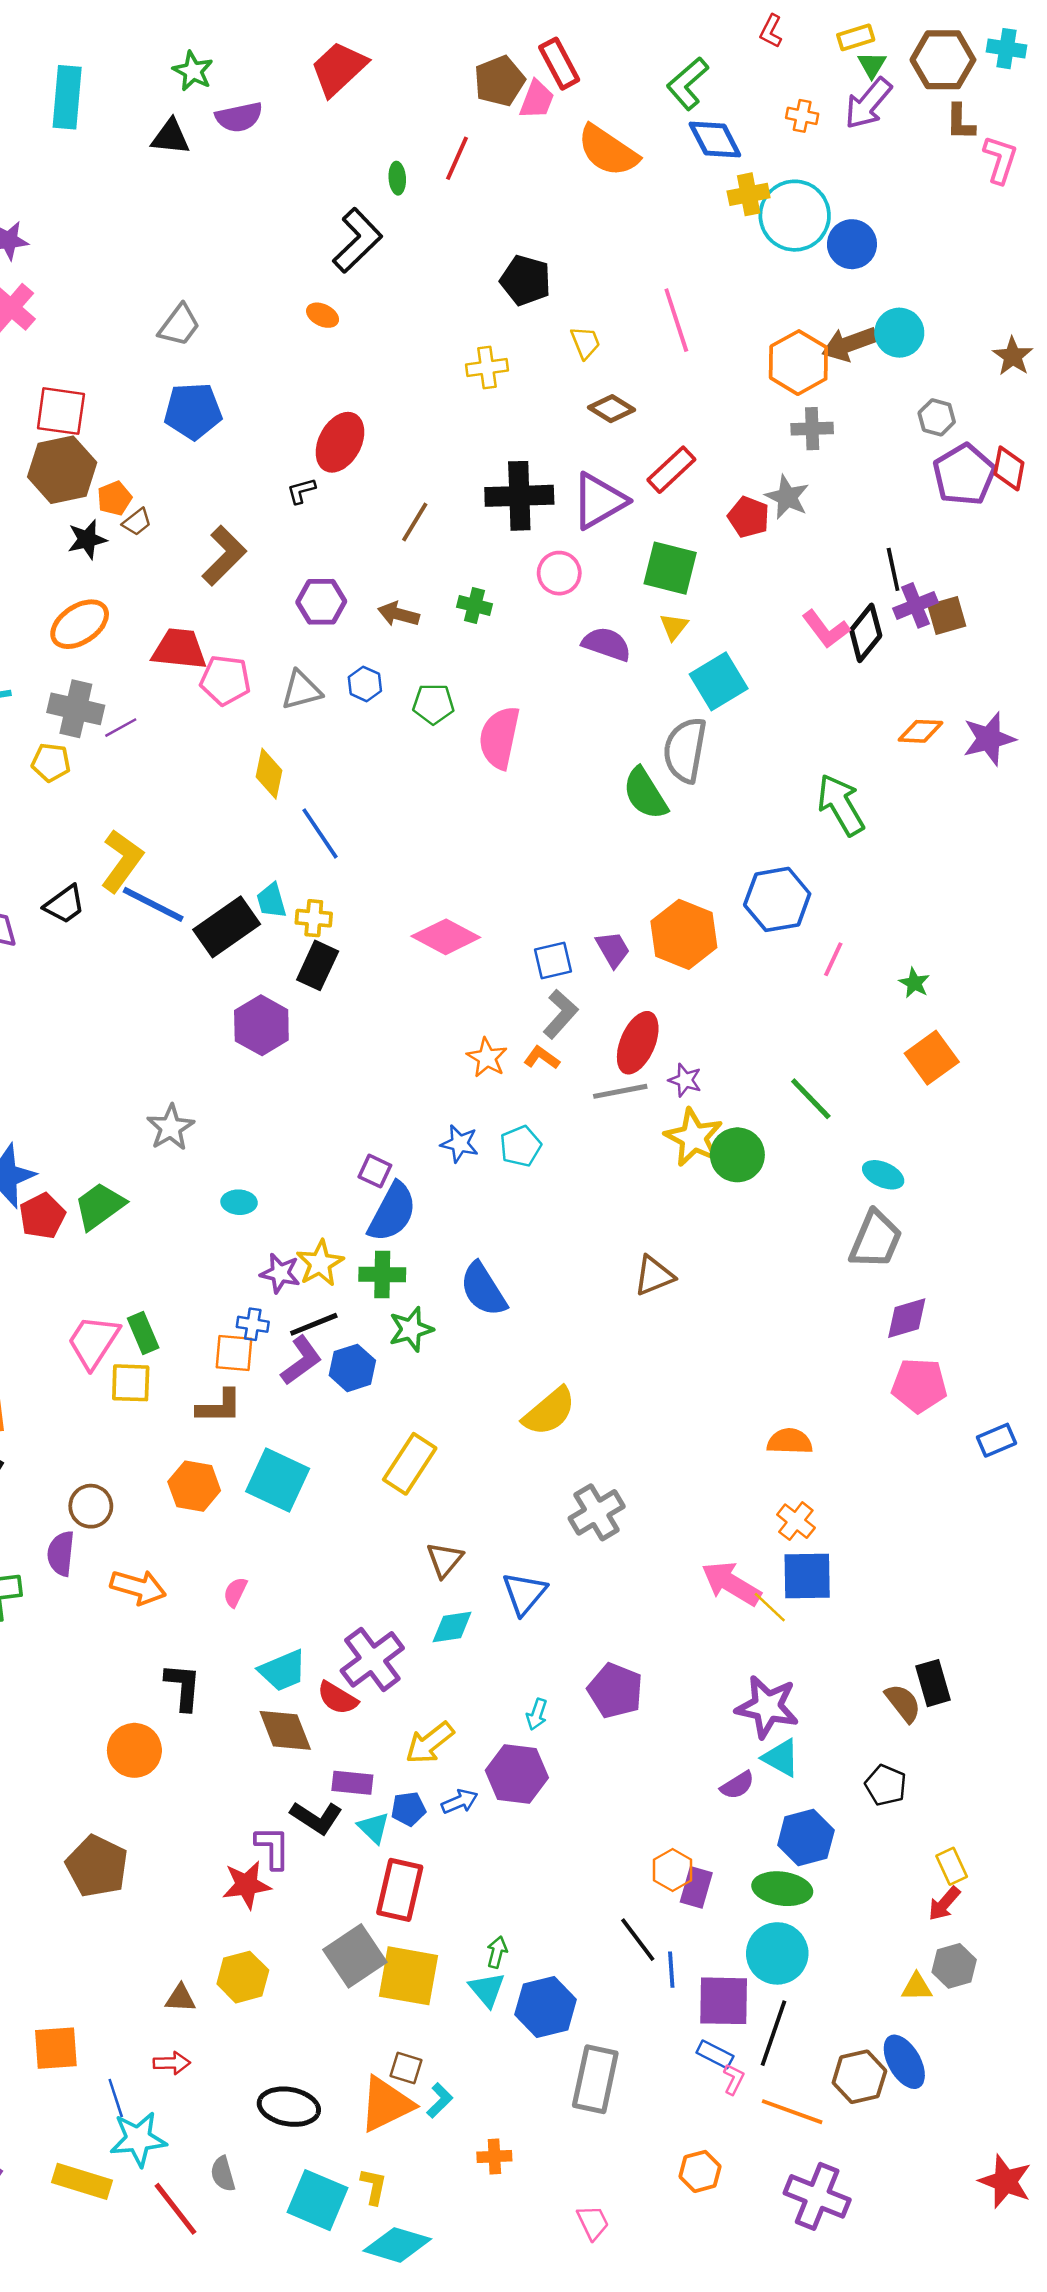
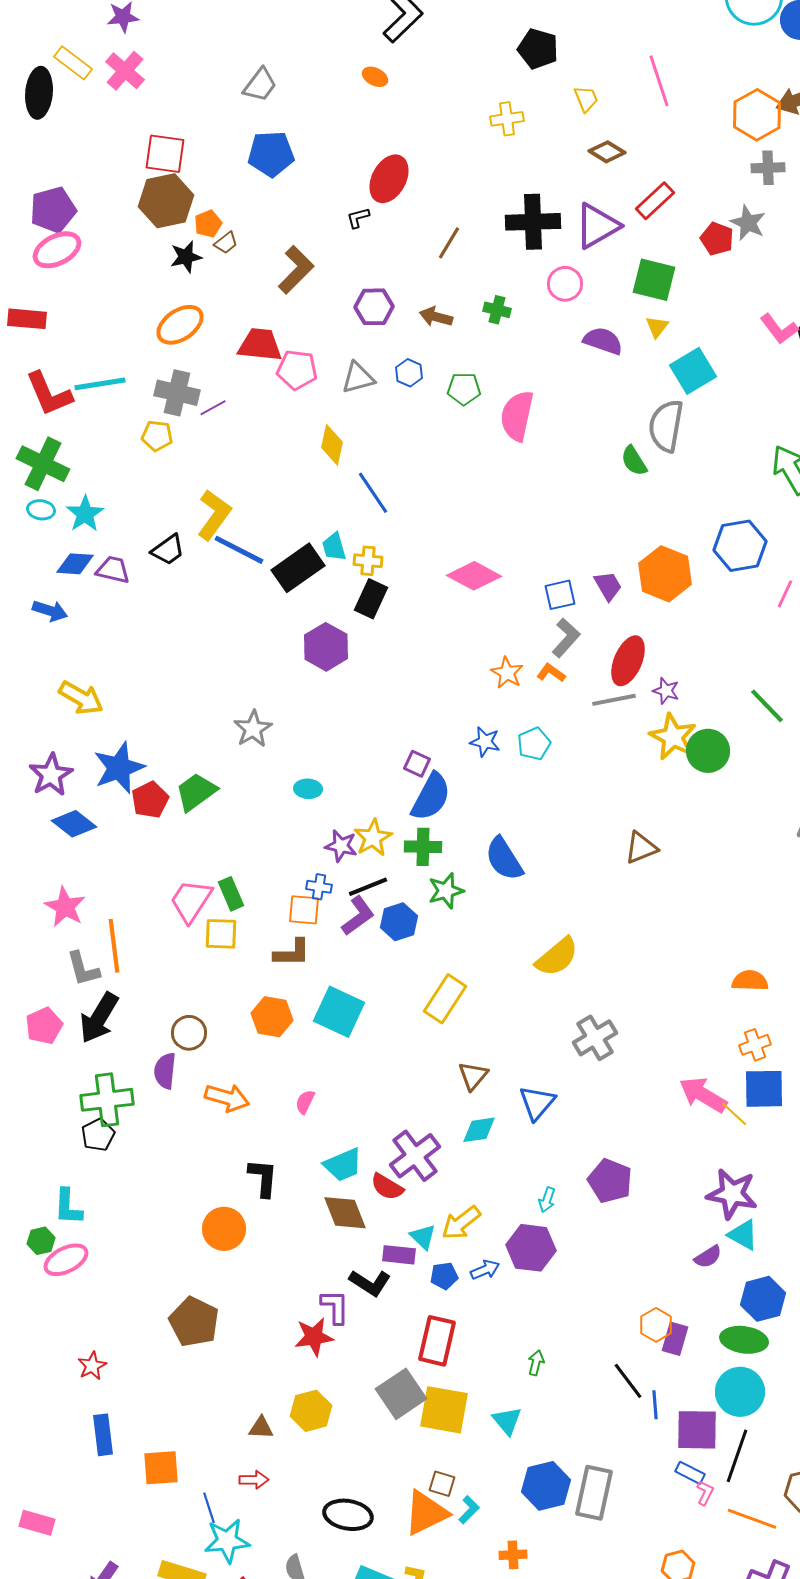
green semicircle: (645, 794) -> (634, 461), size x0.7
orange cross: (796, 1521) -> (755, 1045), turned 32
cyan triangle: (374, 1828) -> (423, 1237), moved
green arrow: (497, 1952) -> (536, 1363), moved
blue hexagon: (546, 2007) -> (546, 1486), moved

